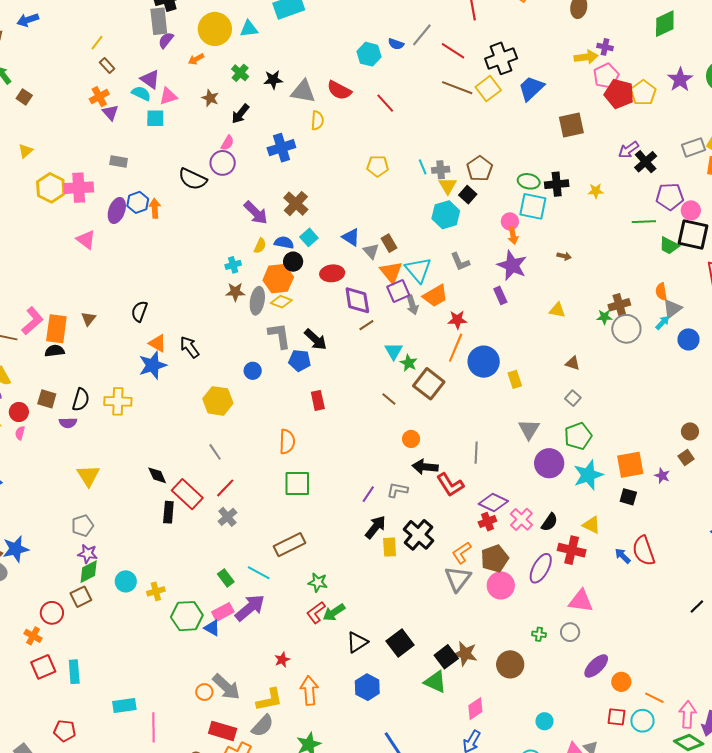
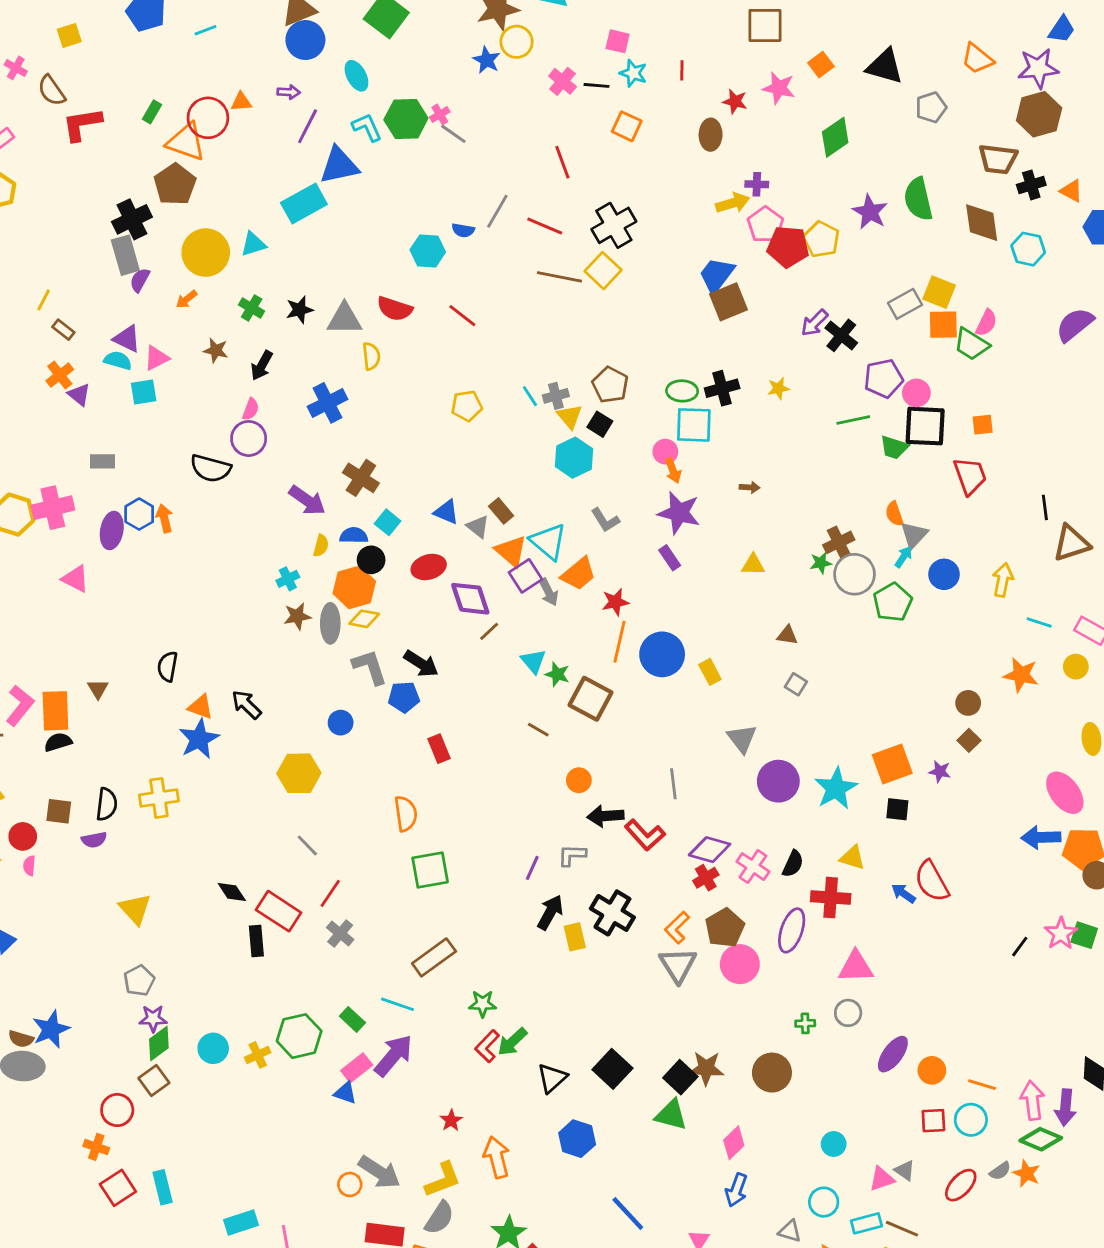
blue trapezoid: (531, 88) -> (717, 275), moved
green pentagon: (578, 436) -> (893, 602), moved
green hexagon: (187, 616) -> (299, 1036), moved

